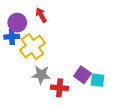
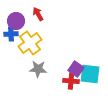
cyan square: (98, 80) -> (90, 74), size x1.5
red cross: (60, 88) -> (71, 81), moved

